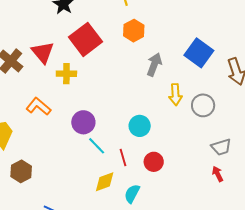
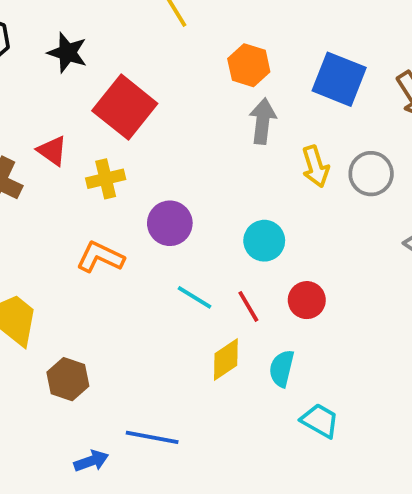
orange hexagon: (134, 31) -> (249, 65), moved
red triangle: (43, 52) -> (52, 151), size x0.7
orange L-shape: (38, 106) -> (100, 257), moved
purple circle: (83, 122) -> (170, 223), moved

